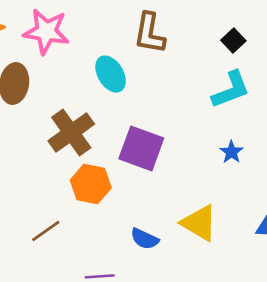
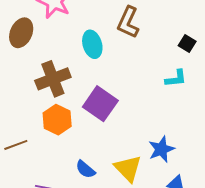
black square: (233, 40) -> (187, 43), turned -30
cyan L-shape: (231, 90) -> (176, 78), size x0.7
blue star: (231, 152) -> (161, 149), moved, size x1.5

